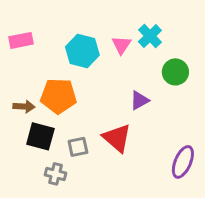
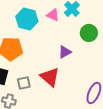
pink triangle: (121, 45) -> (53, 15), turned -40

